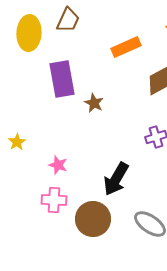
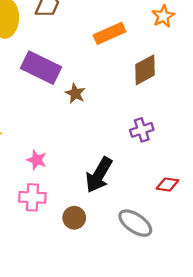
purple rectangle: (62, 79) -> (41, 68), turned -54
brown circle: (93, 219) -> (74, 218), size x0.6

